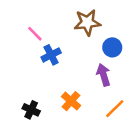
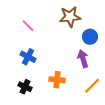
blue cross: (51, 55) -> (28, 57), moved, turned -35
orange cross: (71, 101) -> (57, 80), turned -35

